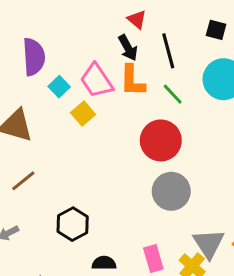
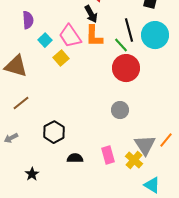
black line: (168, 51) -> (129, 30), moved
purple semicircle: (34, 57) -> (28, 20), size x0.7
red circle: (161, 140) -> (126, 68), moved
gray circle: (171, 191) -> (120, 110), size x0.7

